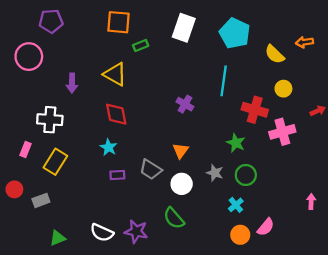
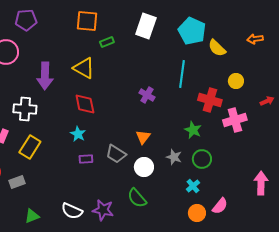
yellow semicircle: (275, 54) -> (217, 48), moved
purple arrow: (72, 83) -> (45, 76), size x1.5
pink arrow: (311, 202) -> (261, 183), size x1.6

